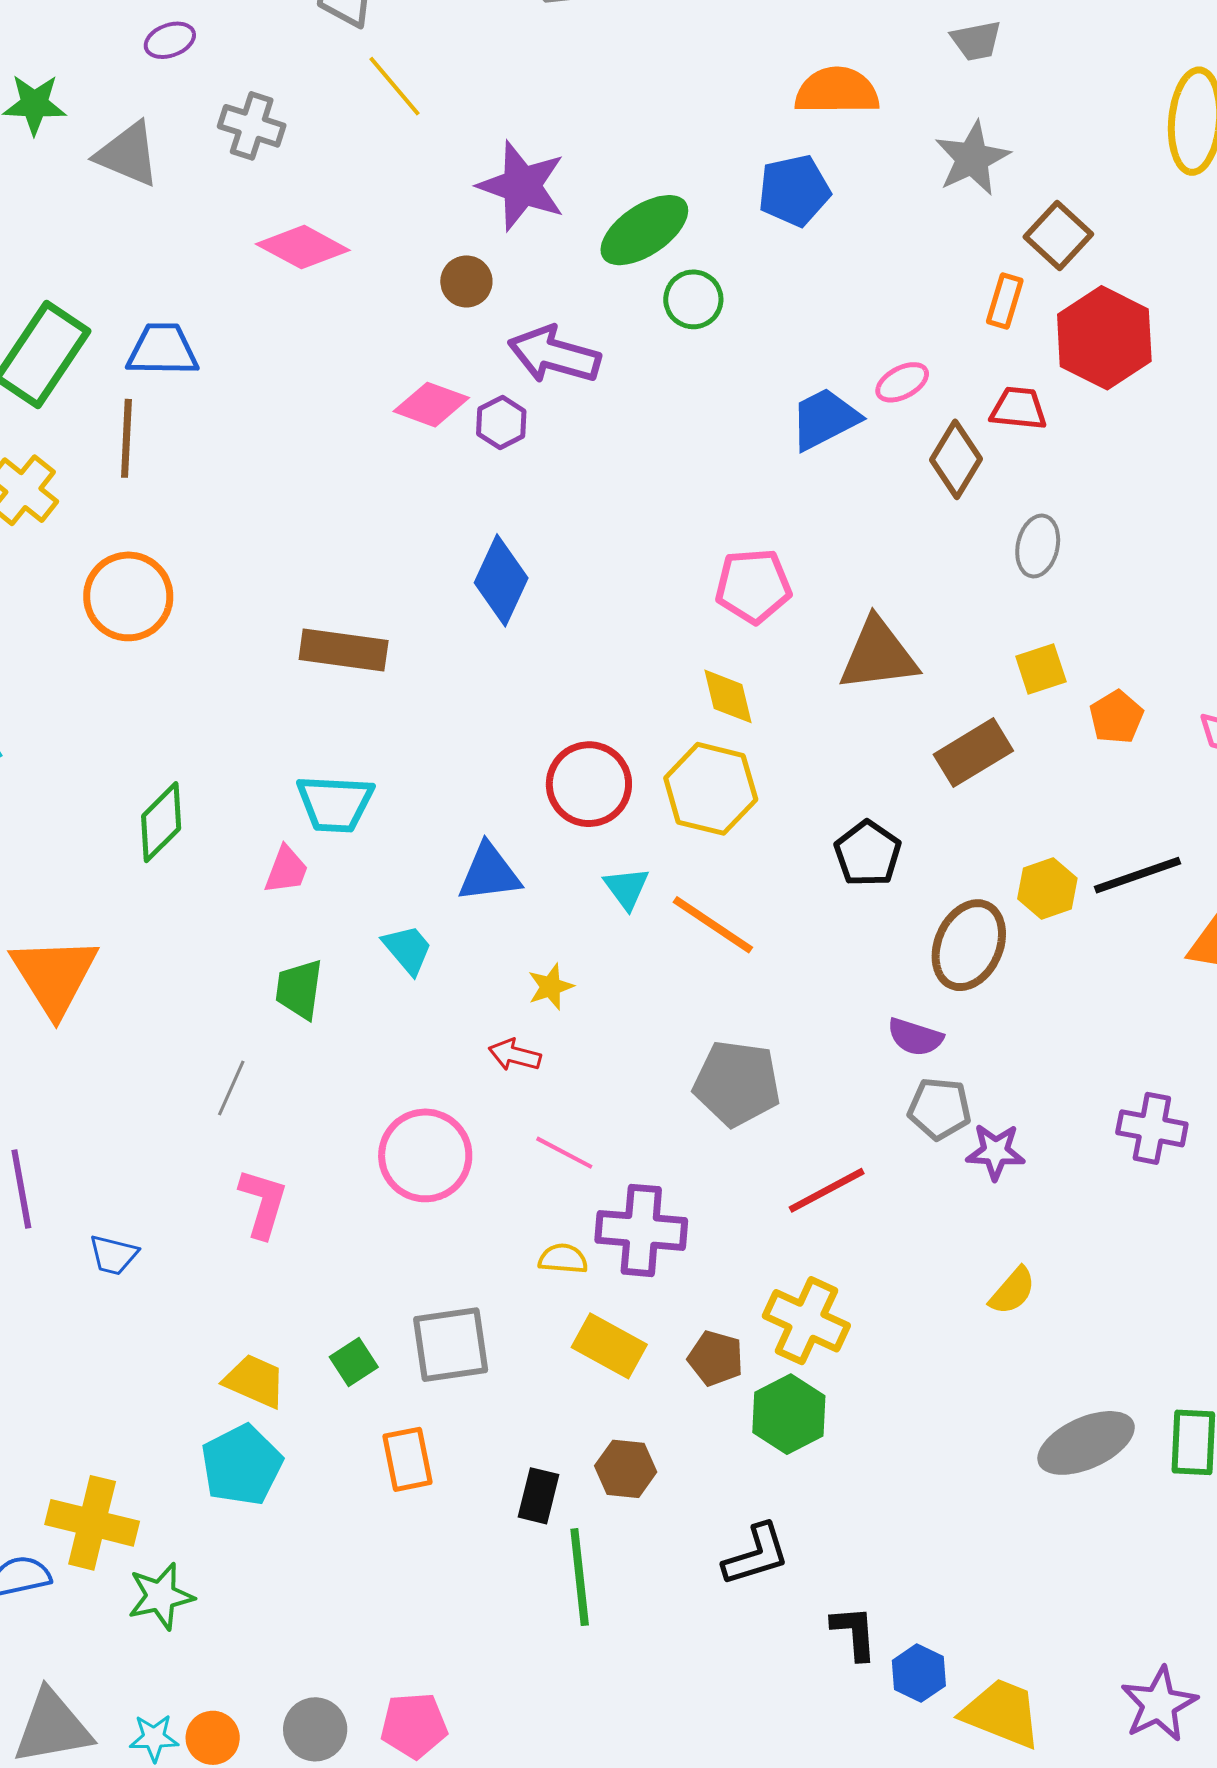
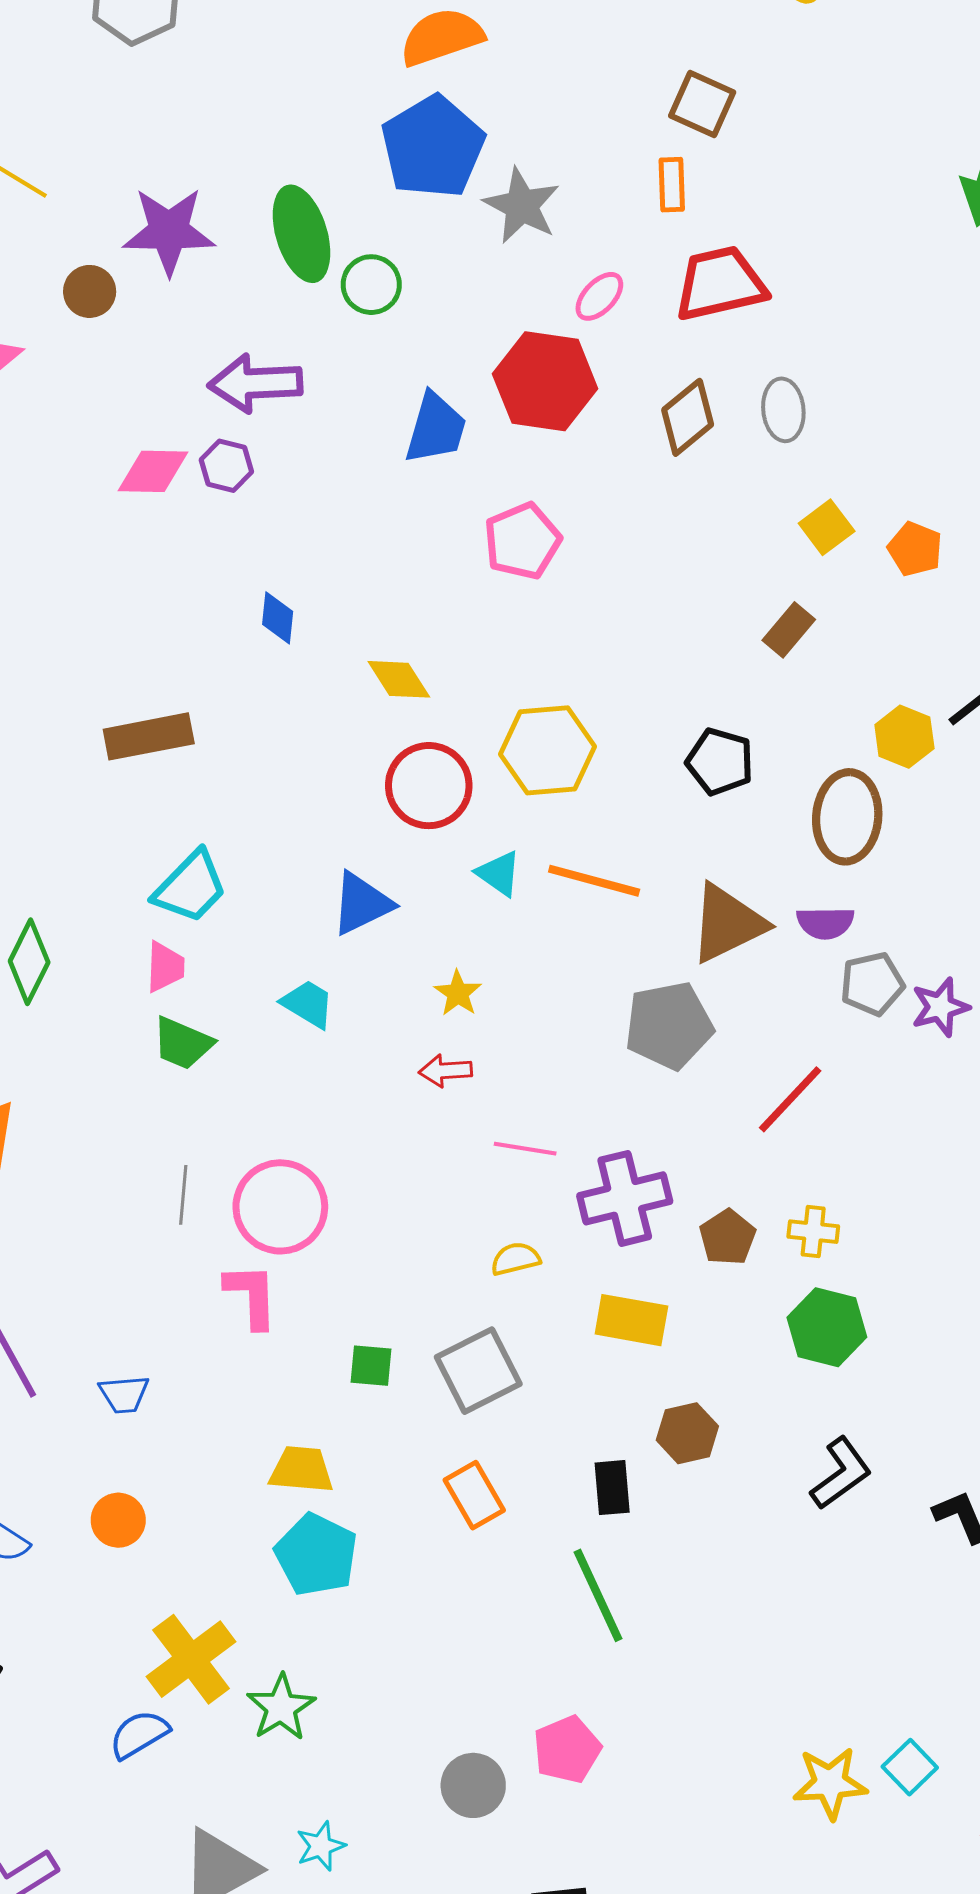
gray star: (972, 158) -> (522, 206), moved
blue pentagon: (794, 191) -> (433, 147), size x1.4
green ellipse: (644, 230) -> (302, 234), turned -54
brown circle: (466, 281) -> (90, 291), moved
red hexagon: (1104, 338) -> (545, 381), moved
red trapezoid: (1019, 408) -> (720, 284), size x1.6
blue trapezoid: (825, 419) -> (436, 428), moved, turned 152
brown diamond: (956, 459) -> (688, 417), moved, turned 38
blue diamond: (501, 580) -> (278, 618), size x0.6
brown triangle: (878, 655) -> (727, 923), moved
yellow diamond: (728, 696) -> (399, 679), moved
brown rectangle: (973, 753) -> (789, 630), size x0.7
cyan trapezoid: (335, 804) -> (190, 887), turned -30
green trapezoid: (299, 989) -> (183, 1043), moved, turned -56
pink circle: (425, 1155) -> (280, 1207), moved
yellow semicircle: (563, 1259) -> (515, 1259), moved
yellow cross: (806, 1321) -> (813, 1232), size x0.6
brown pentagon: (716, 1358) -> (727, 1237), moved, turned -30
green square: (354, 1362) -> (371, 1366), moved, turned -33
yellow cross: (92, 1523) -> (191, 1659), turned -32
green line: (580, 1577) -> (598, 1595), moved
orange circle: (213, 1738) -> (118, 1520), moved

